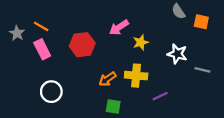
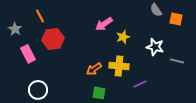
orange line: (41, 26) -> (40, 16), moved, turned 32
red hexagon: (82, 45) -> (53, 39), moved
pink rectangle: (42, 49) -> (28, 54), moved
white circle: (51, 92) -> (38, 90), moved

